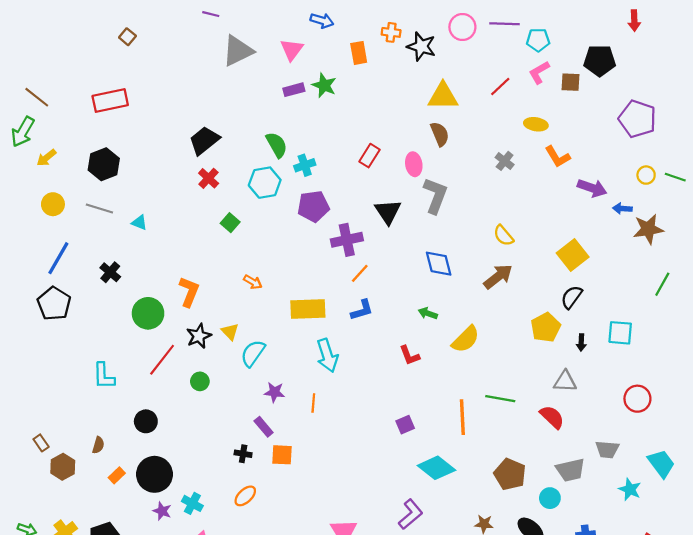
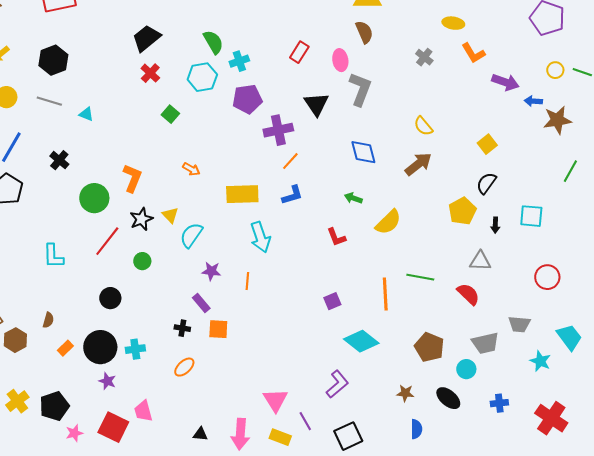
yellow square: (573, 255) -> (487, 144), size x0.7
black circle: (146, 421) -> (110, 298), moved
cyan cross: (192, 503) -> (135, 349), moved, turned -36

